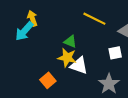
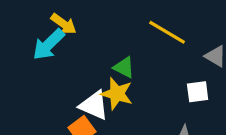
yellow arrow: (32, 18) -> (64, 24), turned 140
white triangle: (79, 66) -> (94, 105), moved

